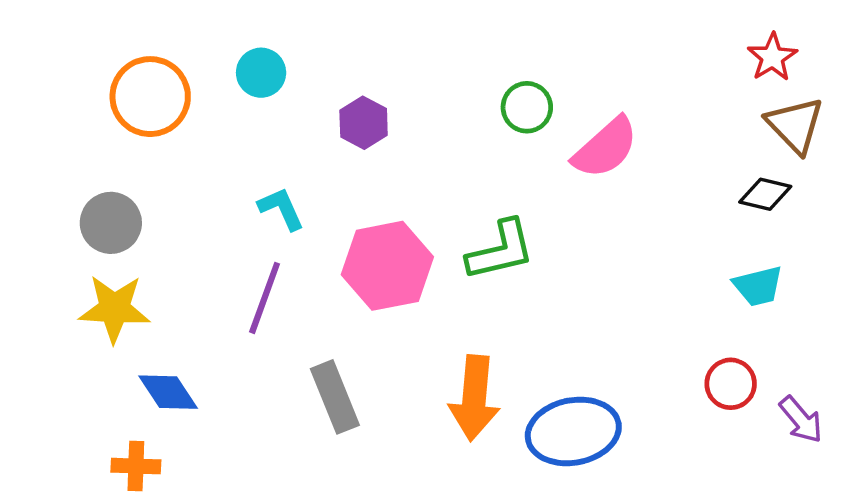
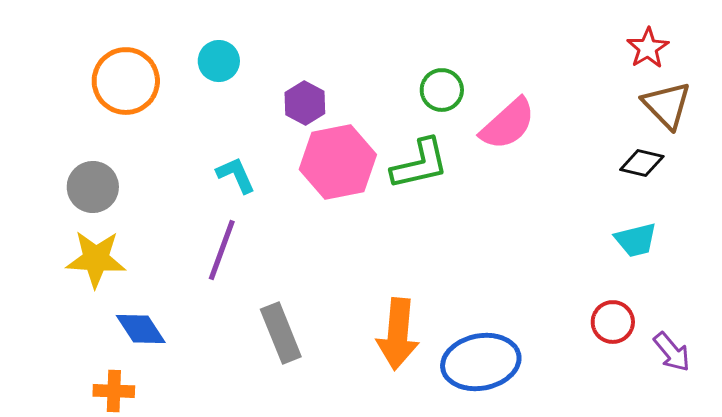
green L-shape: (501, 250) -> (420, 164), moved
pink hexagon: (387, 266) -> (338, 162), moved

